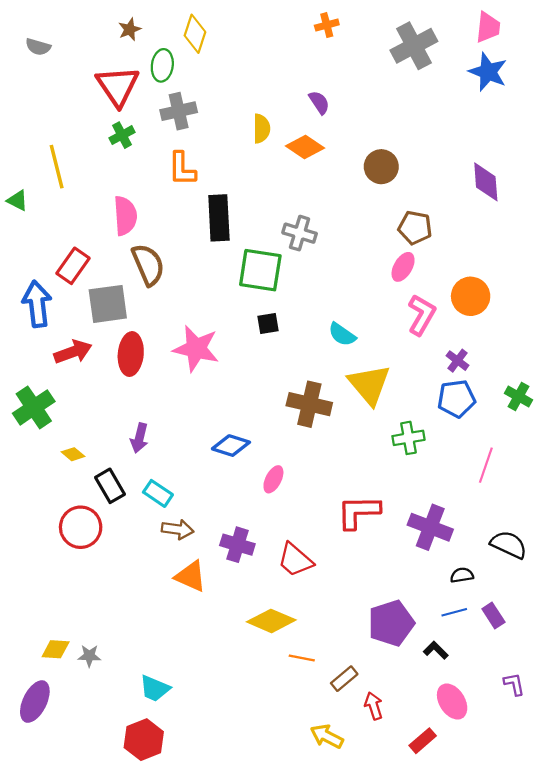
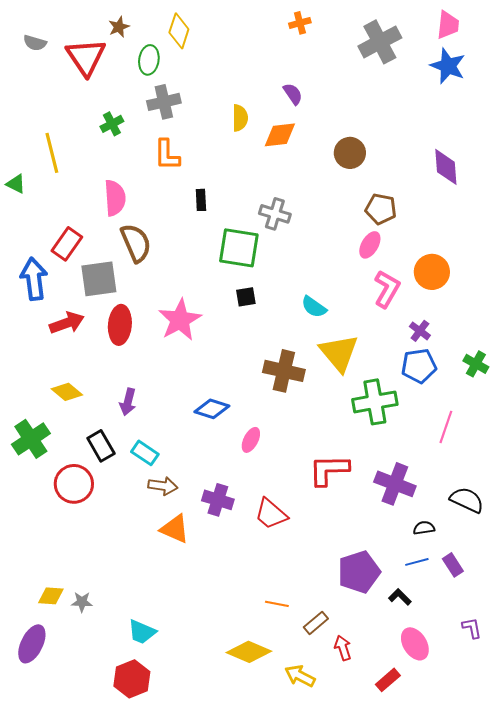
red triangle: (118, 86) -> (86, 57), moved
orange diamond: (305, 147) -> (280, 135), turned -40
black rectangle: (219, 218) -> (201, 200), size x0.5
pink star: (196, 349) -> (180, 320), turned 30
green cross: (34, 407) -> (31, 439), moved
green cross: (408, 438) -> (375, 402), size x1.5
yellow diamond: (73, 454) -> (67, 392), moved, size x1.4
yellow diamond: (271, 621) -> (249, 652), moved

